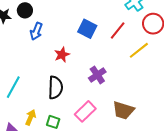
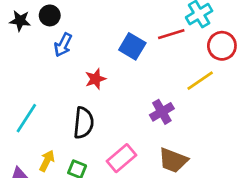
red line: (118, 30) -> (171, 34), moved, turned 30
purple cross: (97, 75) -> (162, 112), moved

